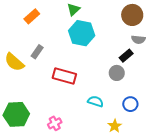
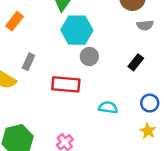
black rectangle: (126, 56) -> (136, 62), moved
gray circle: (117, 73) -> (89, 56), moved
yellow star: (115, 126) -> (148, 131), moved

